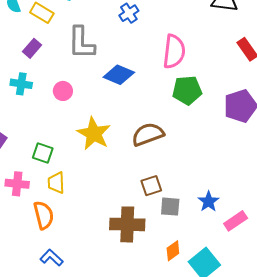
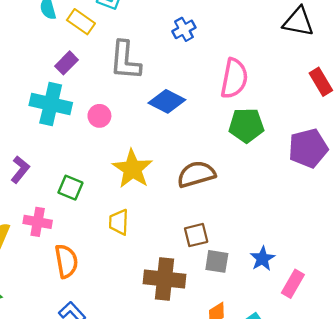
cyan cross: (21, 84) -> (51, 104), size x1.6
yellow trapezoid: (56, 183) -> (119, 222), moved
pink rectangle: (236, 221) -> (293, 284), turned -30

